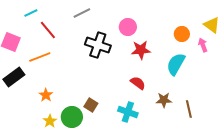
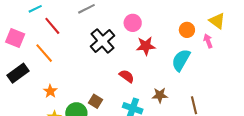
black cross: (98, 45) -> (103, 41), turned 30
orange line: (40, 57) -> (44, 53), turned 70
red semicircle: (138, 83) -> (127, 76), moved
brown star: (164, 100) -> (160, 95), moved

